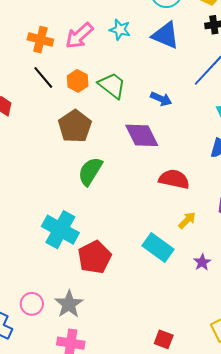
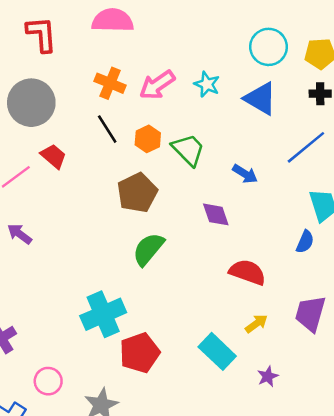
purple diamond: (142, 135) -> (216, 214), size x0.7
cyan cross: (60, 230) -> (103, 314), turned 30
pink circle: (32, 304) -> (48, 381), moved

